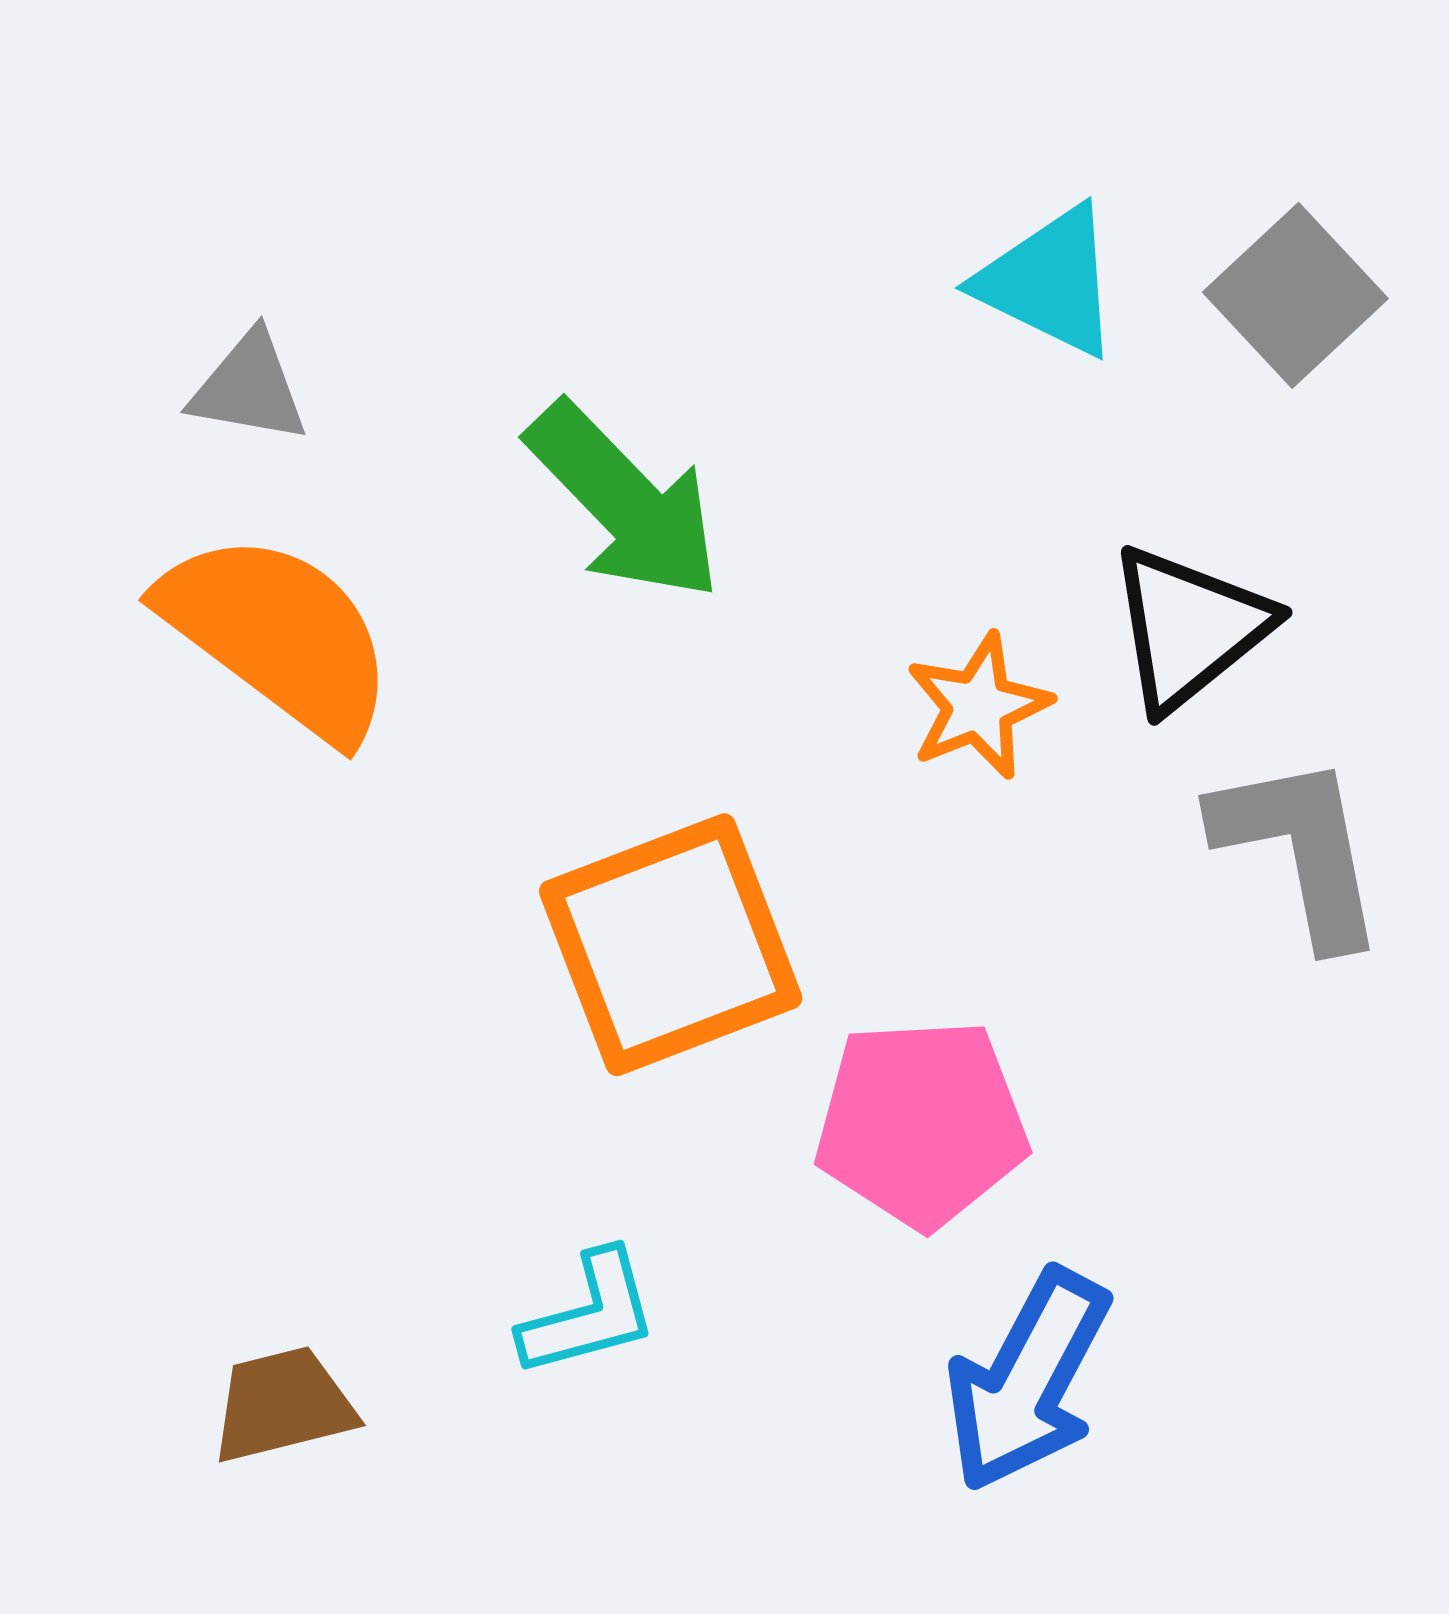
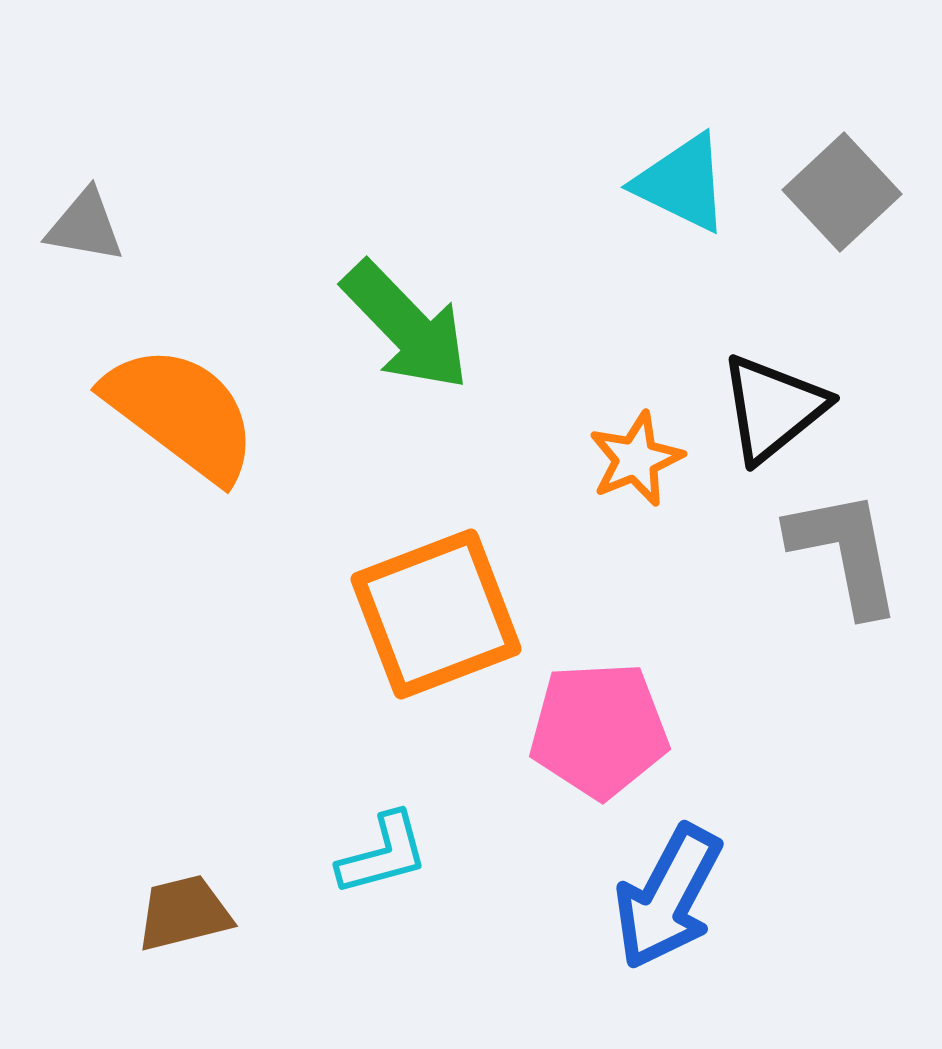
gray triangle: (249, 388) -> (85, 226), moved

